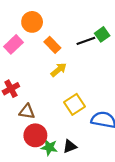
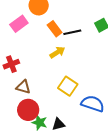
black line: (86, 41) -> (72, 32), moved
yellow square: (75, 104) -> (68, 86), turned -30

